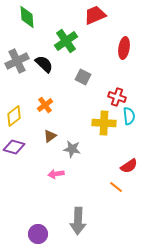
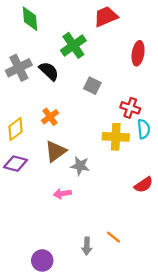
brown triangle: (50, 136) -> (56, 151), size x1.5
orange line: (116, 187) -> (114, 237), moved
gray arrow: (78, 221) -> (87, 246), size x0.6

